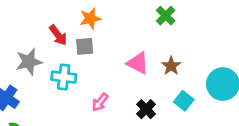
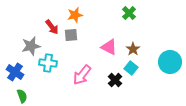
cyan cross: (64, 77) -> (48, 63), moved
cyan square: (184, 101) -> (131, 68), moved
pink arrow: (100, 102) -> (82, 75), size x1.5

